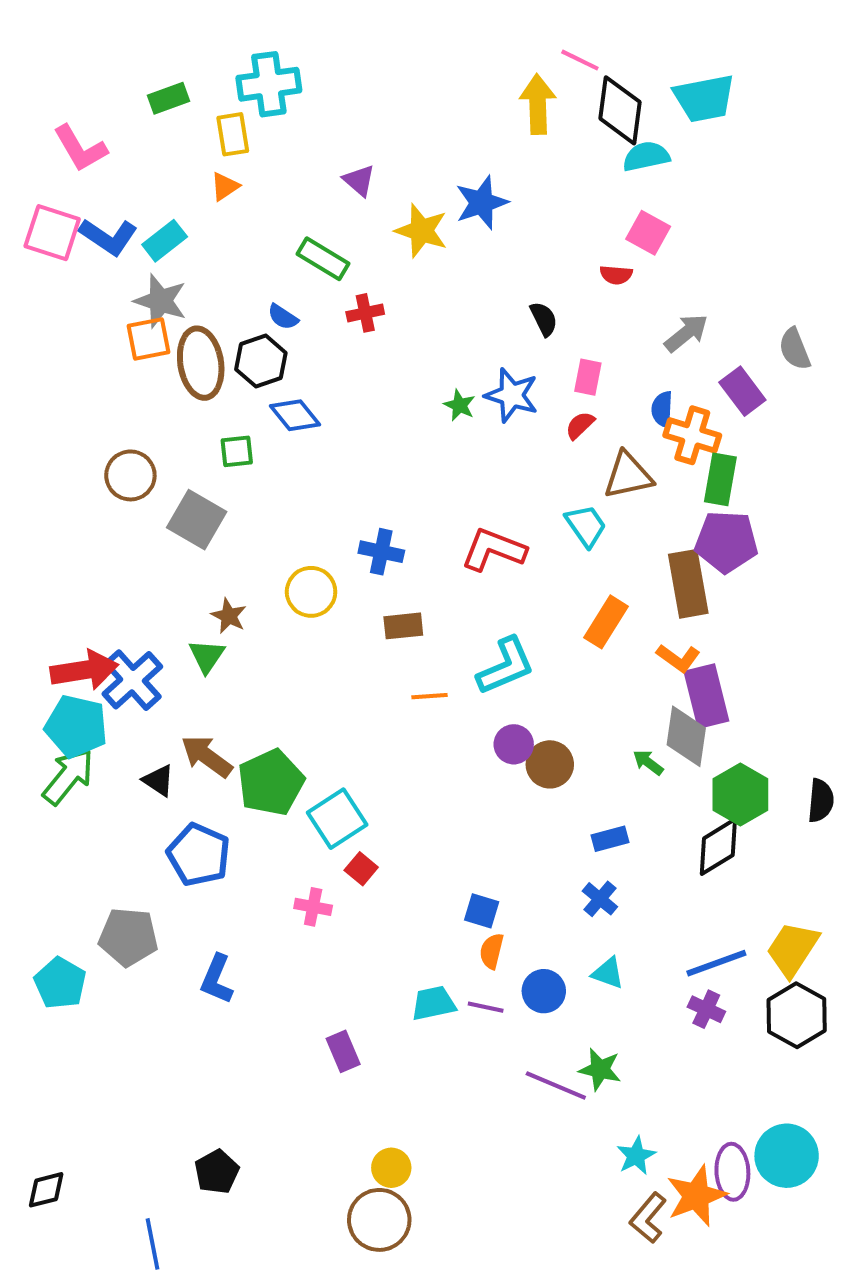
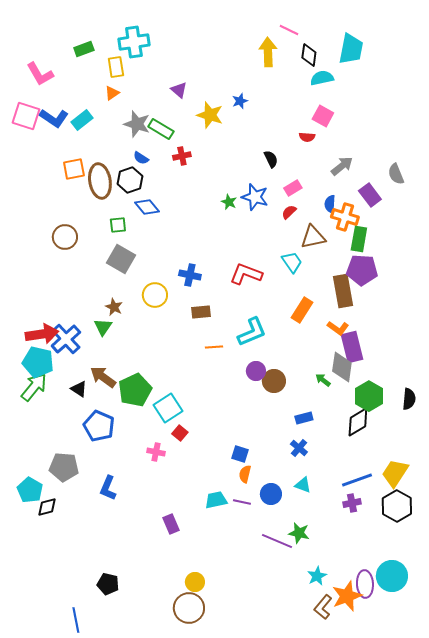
cyan trapezoid: (704, 98) -> (351, 49), turned -68
black diamond: (620, 110) -> (309, 55), size x0.7
blue star: (482, 203) -> (240, 101), size x0.6
gray star: (161, 301) -> (137, 124), moved
pink rectangle: (588, 377) -> (293, 188), turned 48
gray square: (197, 520) -> (121, 259), moved
purple cross: (706, 1009) -> (352, 503), turned -36
black pentagon: (217, 1172) -> (108, 584), turned -30
black diamond: (46, 1190) -> (47, 507), moved

